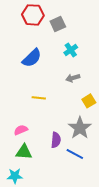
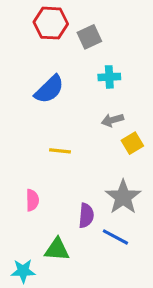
cyan cross: (71, 50) -> (109, 77), turned 32
yellow square: (89, 101) -> (132, 143), moved
pink semicircle: (21, 130) -> (32, 200), turned 112
green triangle: (24, 152) -> (57, 249), moved

